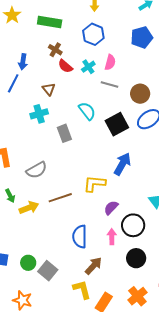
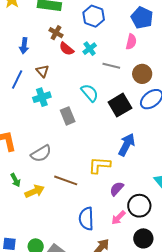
blue pentagon: (142, 37) -> (142, 18), turned -30
pink semicircle: (110, 62) -> (131, 42), moved
blue line: (13, 83) -> (17, 79), moved
brown triangle: (49, 89) -> (42, 71), moved
brown line: (60, 198) -> (66, 180), turned 40
pink arrow: (112, 237) -> (118, 218), turned -133

